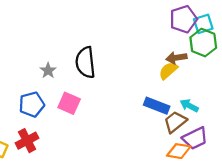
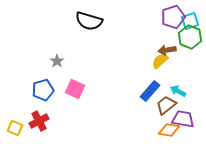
black semicircle: (85, 62) -> (89, 21), moved, turned -68
blue rectangle: (157, 106) -> (150, 91), turned -70
purple trapezoid: (195, 138) -> (183, 119), turned -145

